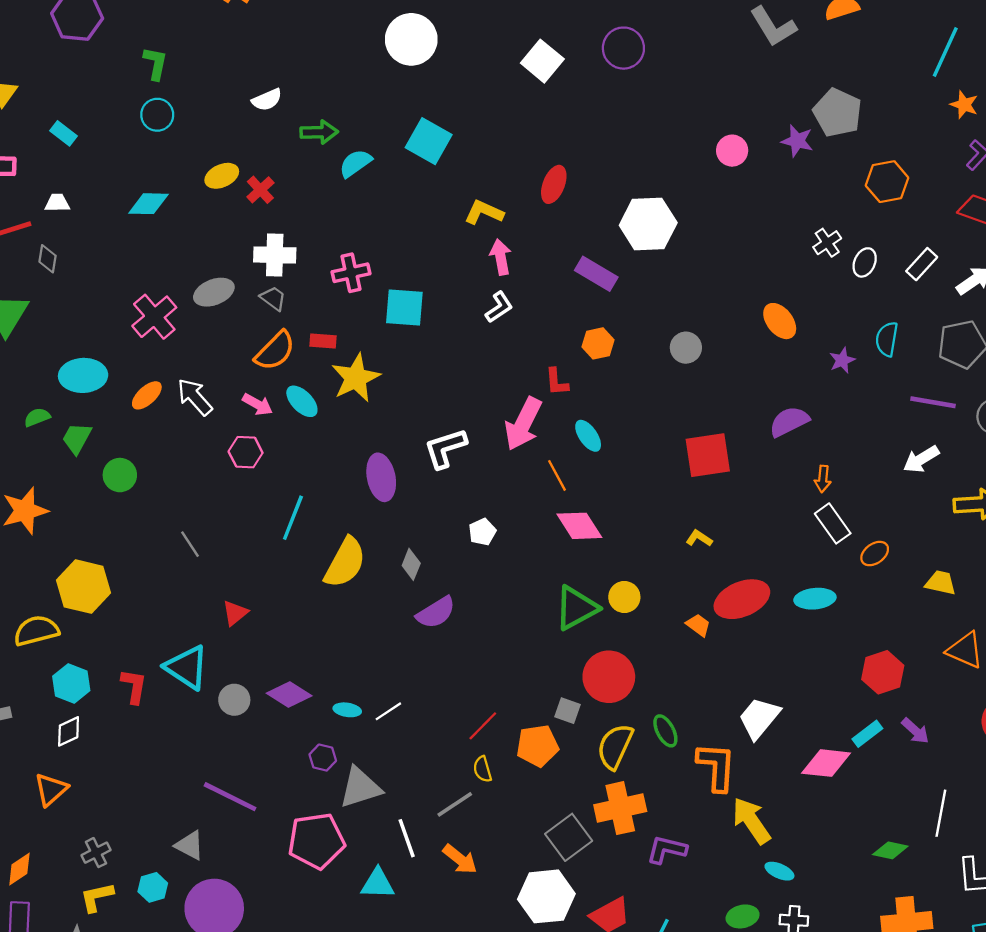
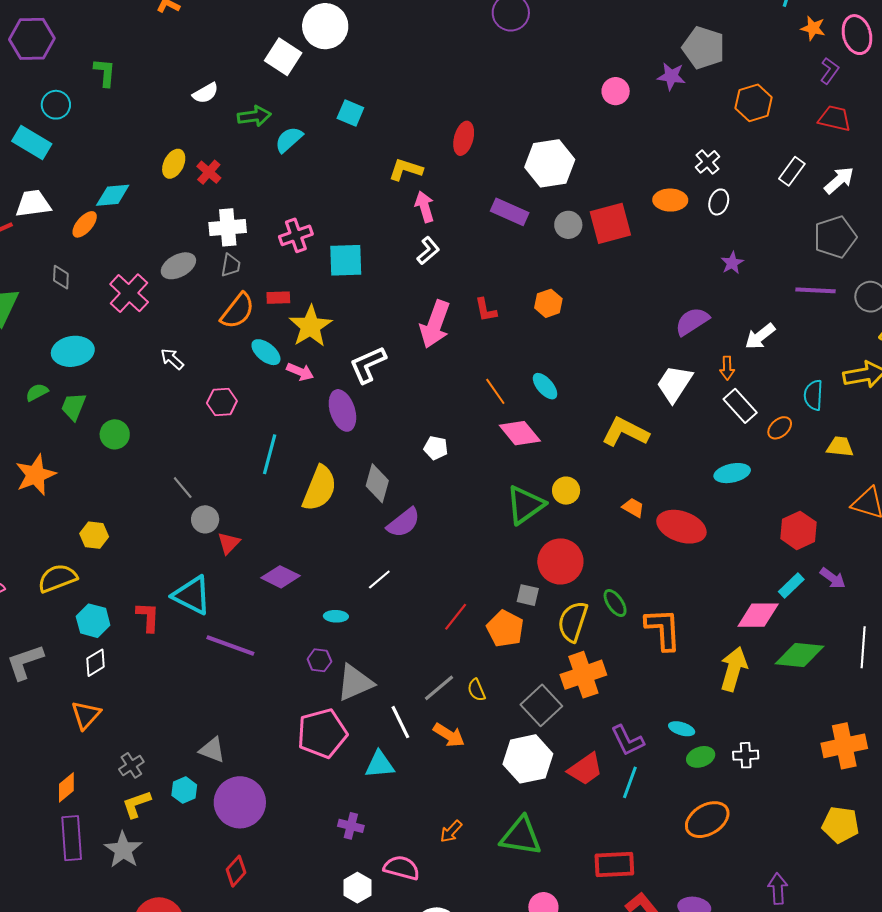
white square: (542, 61) -> (283, 57), moved
cyan circle: (157, 115) -> (56, 105), moved
cyan rectangle: (63, 133) -> (32, 142), size x1.6
cyan square: (429, 141) -> (350, 113), size x0.7
yellow ellipse: (222, 176) -> (174, 164), turned -32
white trapezoid: (57, 203) -> (33, 204), size x1.6
gray diamond: (48, 259) -> (61, 277), moved
white ellipse: (865, 262) -> (719, 202), moved
gray trapezoid: (273, 298) -> (231, 265), turned 70
orange ellipse: (780, 321) -> (670, 200), moved, turned -44
cyan semicircle: (887, 339) -> (813, 395), moved
orange hexagon: (598, 343) -> (548, 303), moved
gray circle: (686, 348) -> (568, 225), moved
orange ellipse: (147, 395) -> (85, 224), moved
white arrow: (195, 397) -> (172, 359), size x0.7
pink arrow: (257, 404) -> (300, 372), moved
pink arrow: (523, 424) -> (435, 324), moved
cyan ellipse: (588, 436) -> (545, 386), moved
white L-shape: (445, 448) -> (368, 365), moved
red square: (708, 455) -> (610, 223), moved
white arrow: (921, 459) -> (760, 336), moved
white pentagon: (482, 532) -> (436, 448), turned -30
yellow L-shape: (699, 538) -> (625, 432), size x2.0
gray diamond: (411, 564) -> (377, 483), size x1.4
yellow hexagon: (83, 587) -> (94, 535), size x0.6
red ellipse: (742, 599) -> (681, 527), moved, turned 48
purple diamond: (289, 695) -> (281, 577), moved
gray circle: (234, 700) -> (205, 519), moved
white line: (388, 711) -> (379, 580), moved
white trapezoid: (759, 718) -> (674, 384), moved
orange pentagon: (537, 746) -> (505, 629), turned -30
yellow semicircle: (482, 769) -> (476, 690), moved
purple line: (230, 797) -> (230, 645), moved
yellow arrow: (751, 821) -> (734, 669), moved, turned 57
purple L-shape: (667, 850) -> (628, 740), moved, turned -123
green diamond: (890, 850) -> (800, 655), moved, size x1.6
cyan ellipse: (779, 871) -> (682, 729), moved

